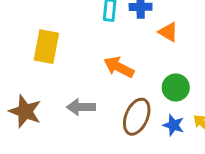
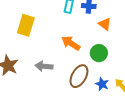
green circle: (176, 87) -> (99, 53), moved

